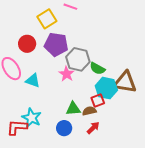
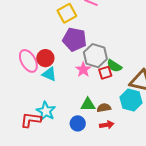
red circle: (27, 44) -> (45, 58), moved
cyan hexagon: (106, 88) -> (131, 100), moved
red square: (98, 101) -> (105, 73), moved
red arrow: (93, 128) -> (107, 125), turned 32

